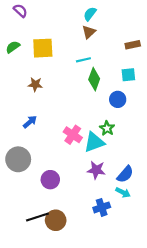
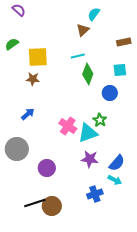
cyan semicircle: (90, 14) -> (94, 14), moved
yellow square: (43, 48) -> (38, 57), moved

